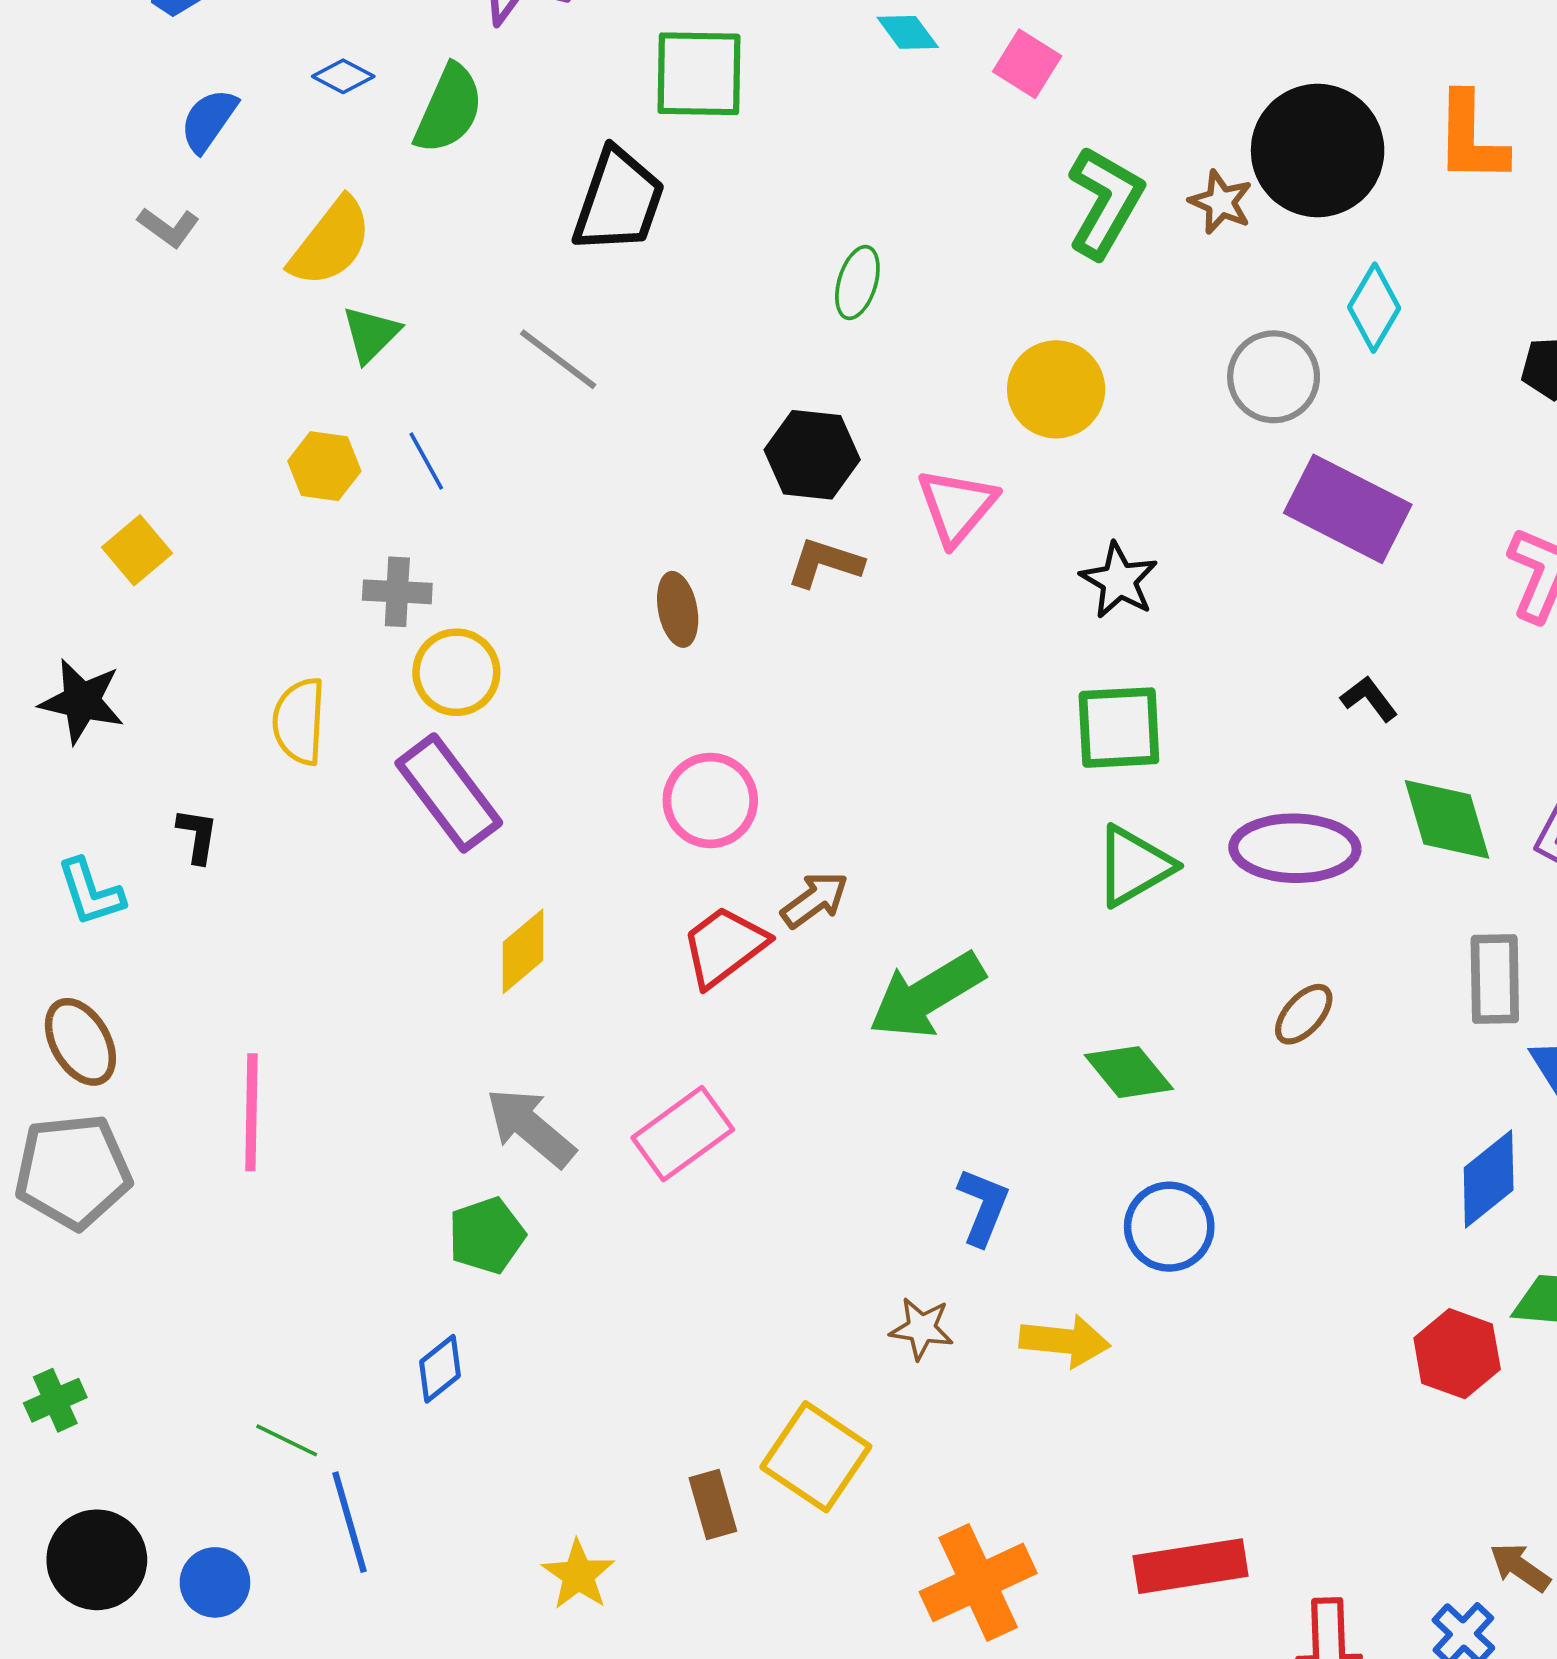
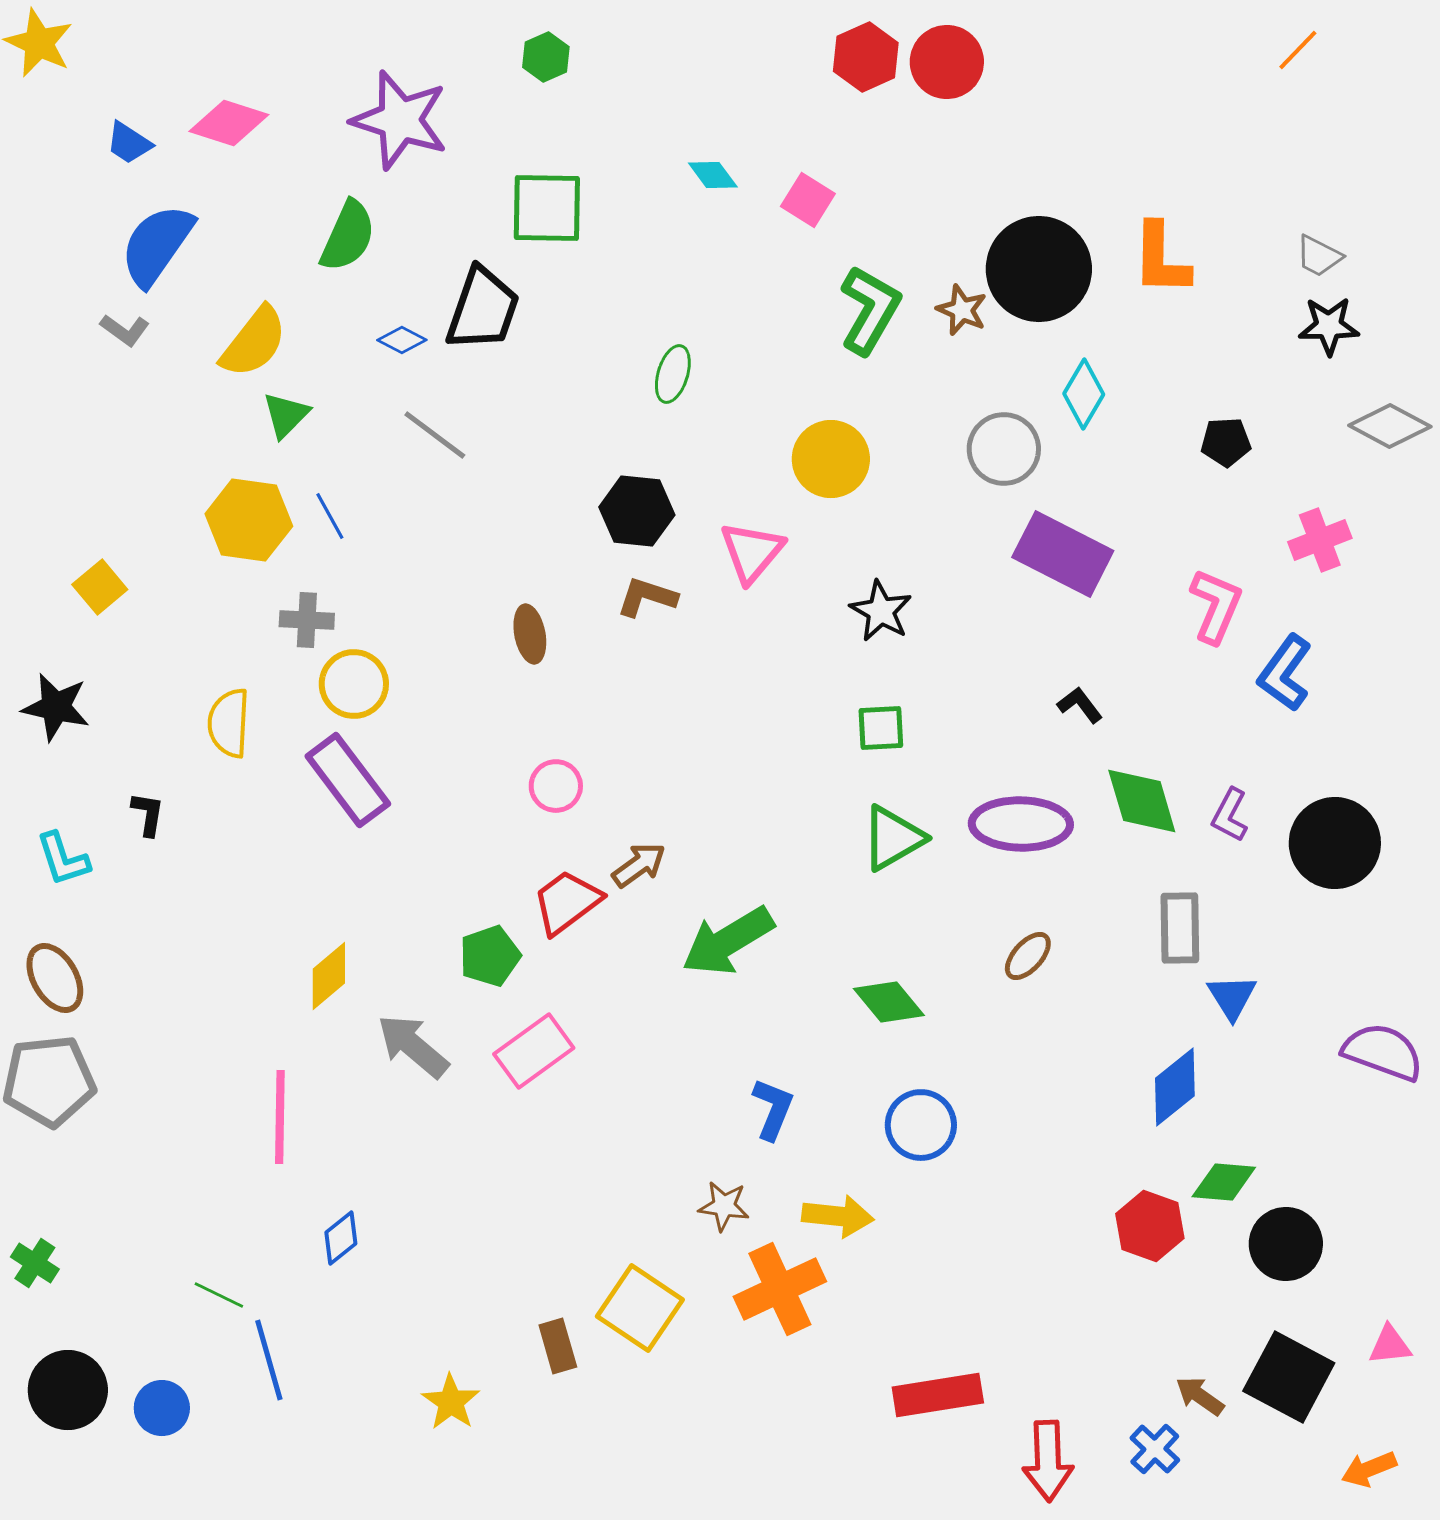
blue diamond: (343, 76) -> (402, 340), moved
blue semicircle: (209, 120) -> (157, 245), size x1.6
yellow hexagon: (324, 466) -> (249, 520), size x1.5
green square: (1119, 728) -> (881, 728), size x0.7
pink circle: (710, 800) -> (556, 786), size x0.7
yellow diamond: (523, 951) -> (329, 976), moved
pink line: (251, 1112) -> (280, 1117), moved
green pentagon: (487, 1235) -> (490, 956), moved
green cross: (55, 1400) -> (35, 1263), turned -33
orange cross: (978, 1582) -> (780, 1289), moved

